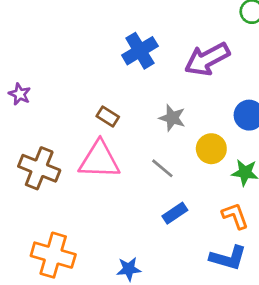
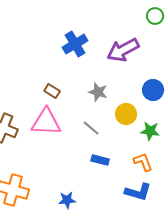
blue rectangle: (175, 213) -> (100, 160), turned 48

